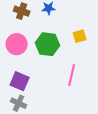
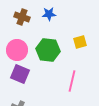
purple square: (20, 81) -> (20, 74), moved

